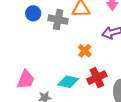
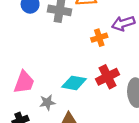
orange cross: (85, 51) -> (99, 38), moved, turned 32

